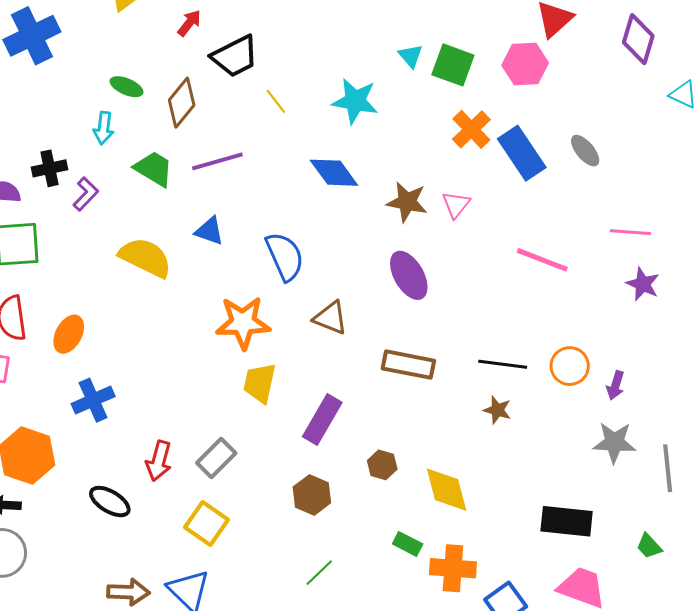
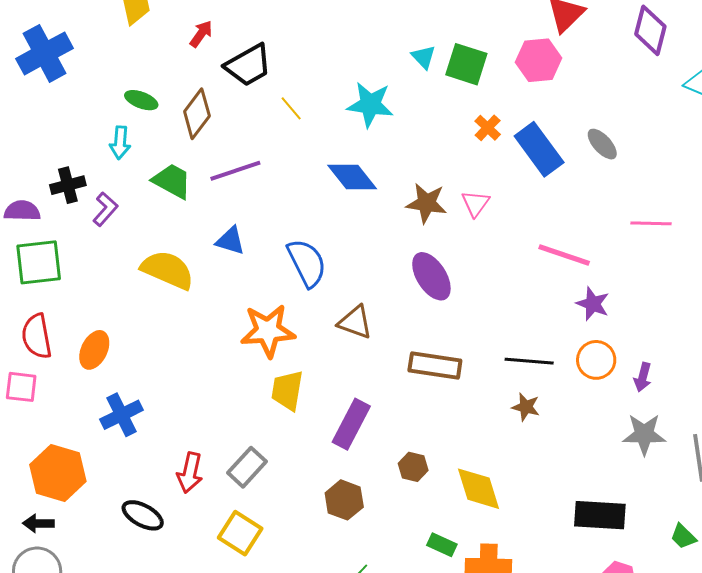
orange cross: (471, 129) -> (488, 128), size x0.7
purple star: (643, 284) -> (593, 304), moved

